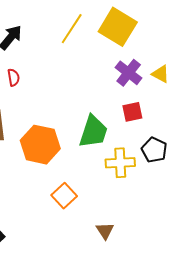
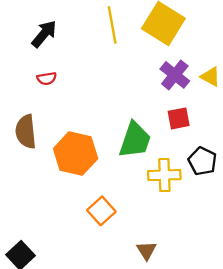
yellow line: (72, 29) -> (112, 25), turned -44
red semicircle: (14, 77) -> (47, 78), turned 90

